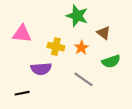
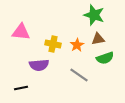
green star: (77, 16) -> (94, 15), moved
brown triangle: (104, 33) -> (98, 39), moved, turned -48

